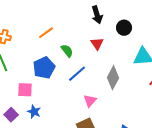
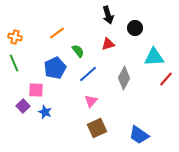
red triangle: (97, 44) -> (108, 44), turned 48
pink triangle: (90, 101) -> (91, 101), moved
purple square: (11, 115) -> (23, 106), moved

